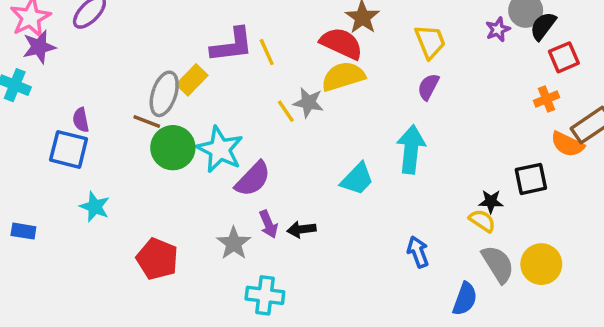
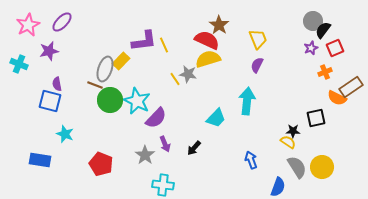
purple star: (498, 29) -> (311, 48), moved
purple star: (39, 47) -> (49, 51), moved
black arrow: (301, 229) -> (194, 148), moved, turned -42
blue rectangle: (23, 231) -> (40, 160), moved, size x1.5

